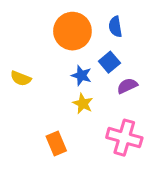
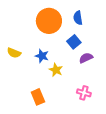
blue star: (81, 75) -> (42, 56), moved
pink cross: (124, 138) -> (84, 93), size x0.6

